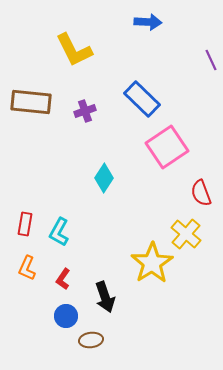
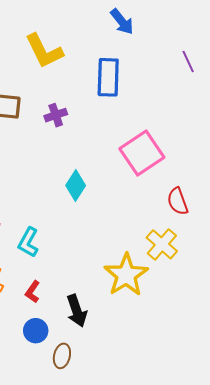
blue arrow: (148, 22) -> (122, 22), turned 48
blue rectangle: (142, 99) -> (108, 77), moved, turned 48
brown ellipse: (91, 340) -> (62, 356), turned -70

